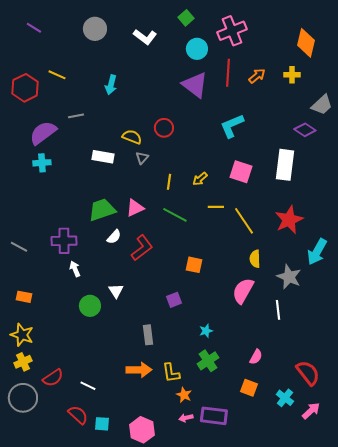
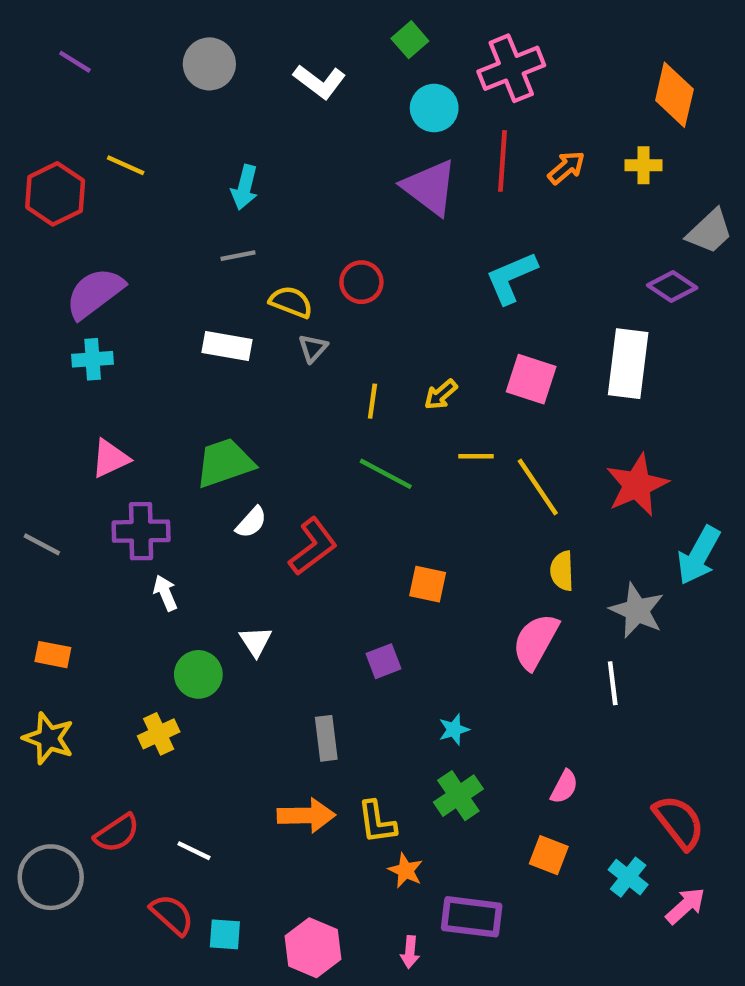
gray line: (76, 116) -> (238, 256), moved
pink triangle: (135, 208) -> (110, 458), moved
yellow cross: (23, 362) -> (159, 734), moved
pink arrow: (186, 418) -> (410, 952), moved, turned -72

